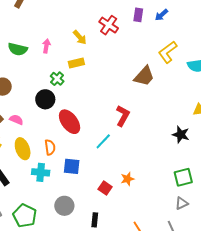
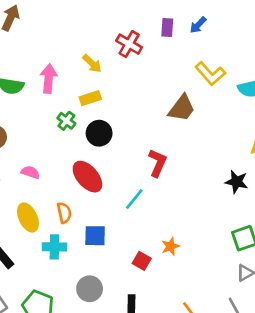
pink arrow: (46, 46) -> (49, 79), size x1.5
yellow L-shape: (168, 52) -> (210, 74), turned -90
black circle: (45, 99) -> (99, 133), moved
pink semicircle: (16, 120) -> (30, 172), moved

